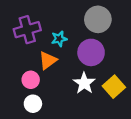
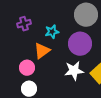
purple cross: (27, 30) -> (24, 24), size x0.6
white star: (84, 83) -> (74, 71), turned 30

